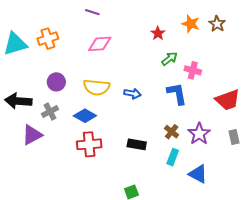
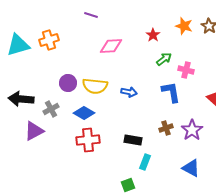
pink diamond: (100, 44) -> (111, 46), moved
purple circle: (56, 82) -> (68, 83), moved
brown cross: (172, 132) -> (166, 128), turned 32
cyan rectangle: (173, 157) -> (145, 162), moved

